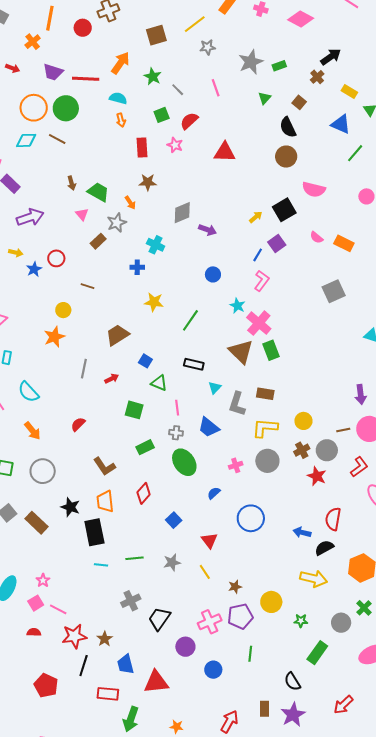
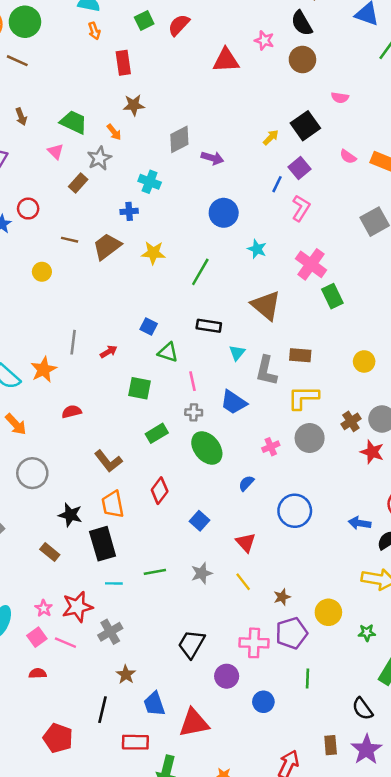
pink star: (175, 145) -> (264, 40), moved
brown arrow: (72, 183) -> (21, 117), moved
pink semicircle: (314, 189) -> (340, 98), size x0.6
blue circle: (213, 274) -> (224, 213), size x1.5
pink L-shape: (262, 281) -> (301, 208), moved
pink cross: (259, 323) -> (311, 264), moved
brown trapezoid: (117, 335) -> (107, 246), moved
orange star: (54, 337) -> (44, 370), moved
green rectangle: (271, 350) -> (332, 296), moved
yellow circle: (303, 421) -> (364, 361), moved
red semicircle: (78, 424) -> (72, 412), turned 35
brown rectangle: (37, 523) -> (50, 552), moved, size x0.7
gray cross: (131, 601) -> (110, 632), moved
pink cross: (210, 622) -> (254, 643), turned 30
red star: (74, 636) -> (77, 607), moved

